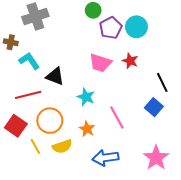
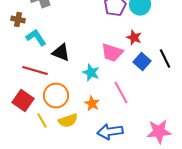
pink trapezoid: (100, 63) -> (112, 53), moved
red line: (28, 95) -> (35, 71), turned 30
blue square: (154, 107) -> (142, 62), moved
pink star: (156, 158) -> (159, 132), turned 30

